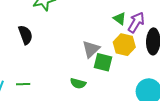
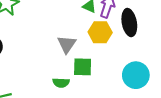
green square: (103, 62) -> (83, 67), moved

